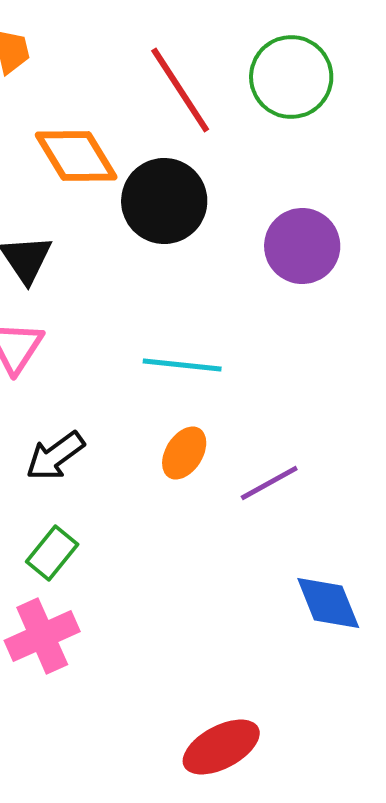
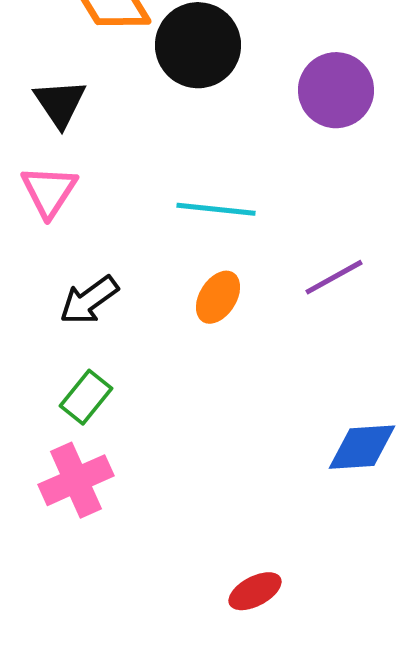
purple line: (269, 483) -> (334, 277), moved
blue diamond: (328, 603) -> (362, 447), turned -72
red ellipse: (221, 747) -> (255, 591), size x0.7

